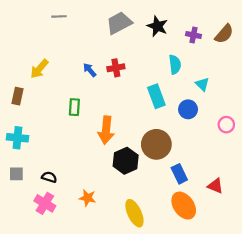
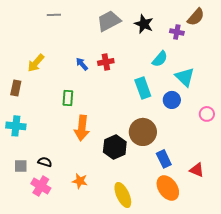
brown semicircle: (224, 34) -> (196, 17), moved
cyan semicircle: (175, 64) -> (160, 59), turned 48
cyan triangle: (202, 84) -> (185, 77), size x1.5
orange arrow: (106, 130) -> (82, 128), moved
gray square: (16, 174) -> (21, 166), moved

